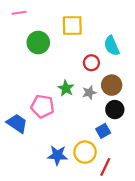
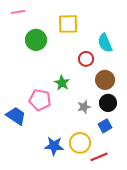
gray star: (89, 93) -> (84, 107), moved
blue square: (103, 131) -> (105, 126), moved
red line: (105, 167) -> (99, 157), turned 42

